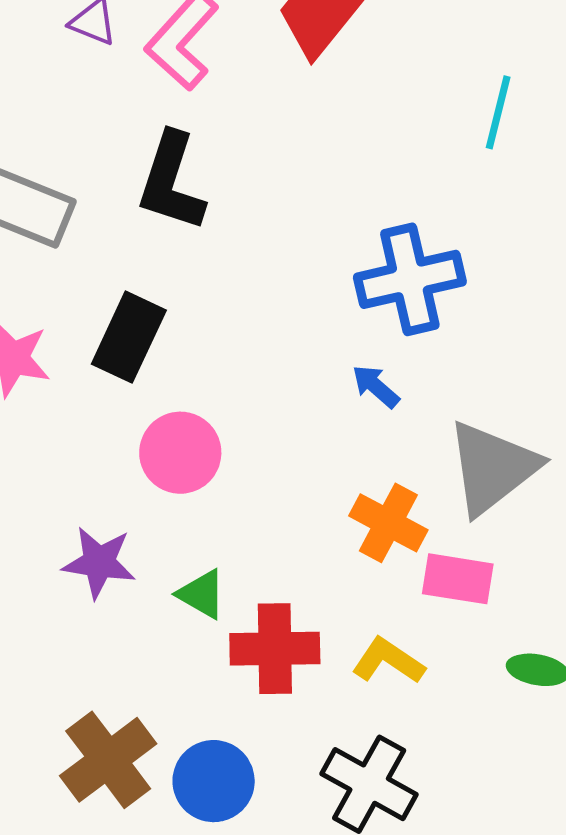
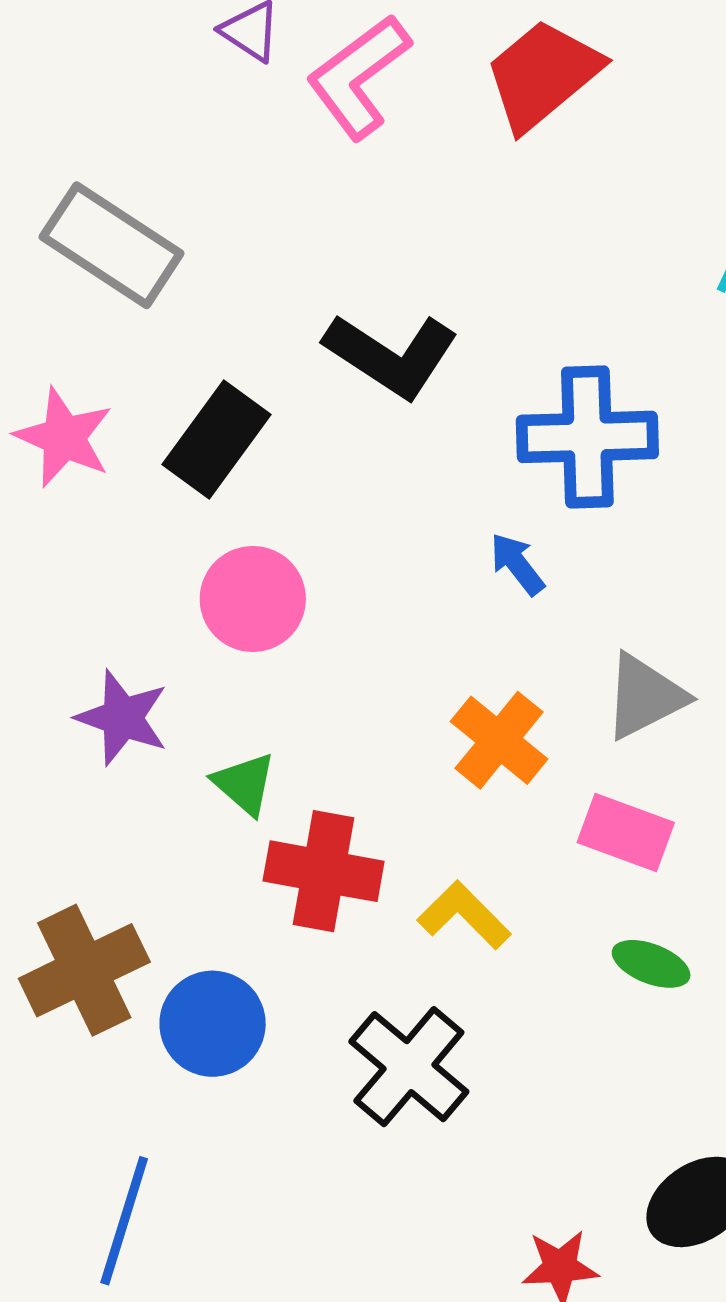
black L-shape: (171, 182) -> (391, 355), moved, turned -86
gray triangle: (492, 468) -> (645, 696), size x0.7
pink rectangle: (458, 579) -> (626, 832), moved

